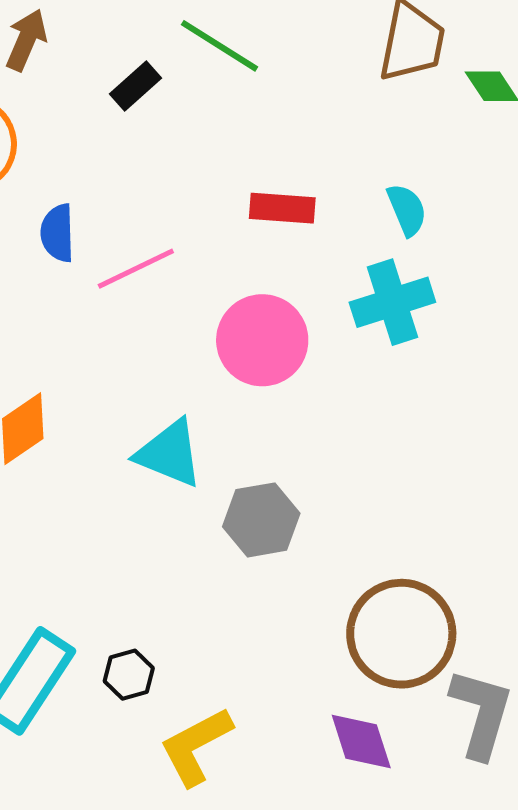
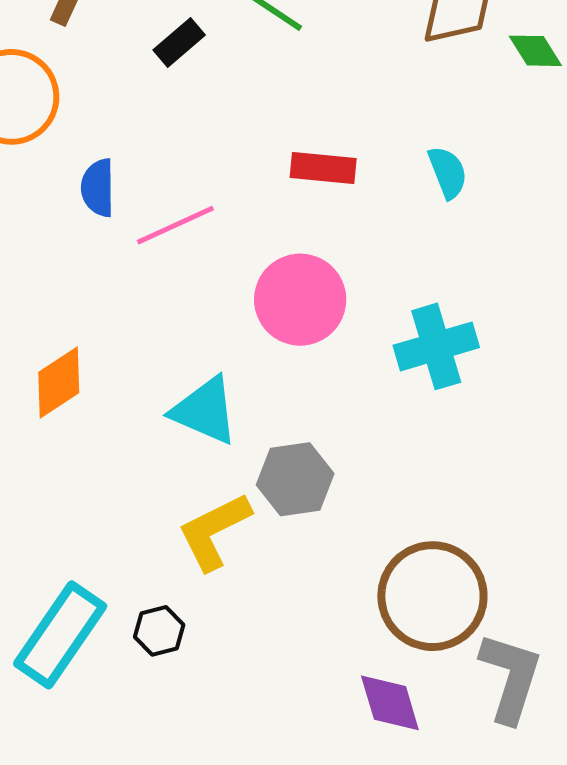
cyan cross: (392, 302) -> (436, 346), moved
yellow L-shape: (196, 746) -> (214, 531), moved

